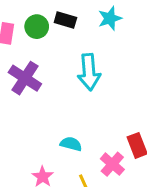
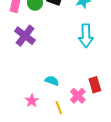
cyan arrow: (89, 72) -> (86, 36), moved

